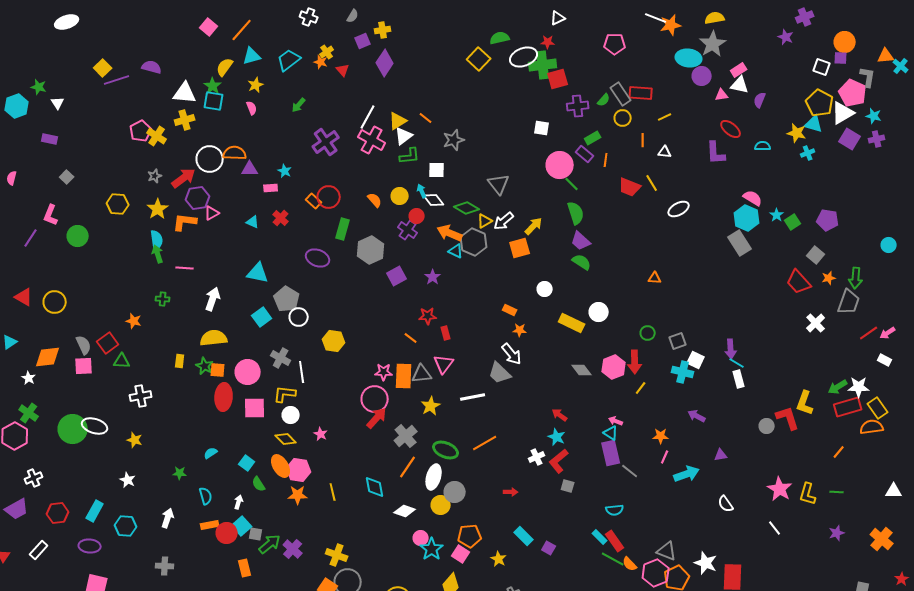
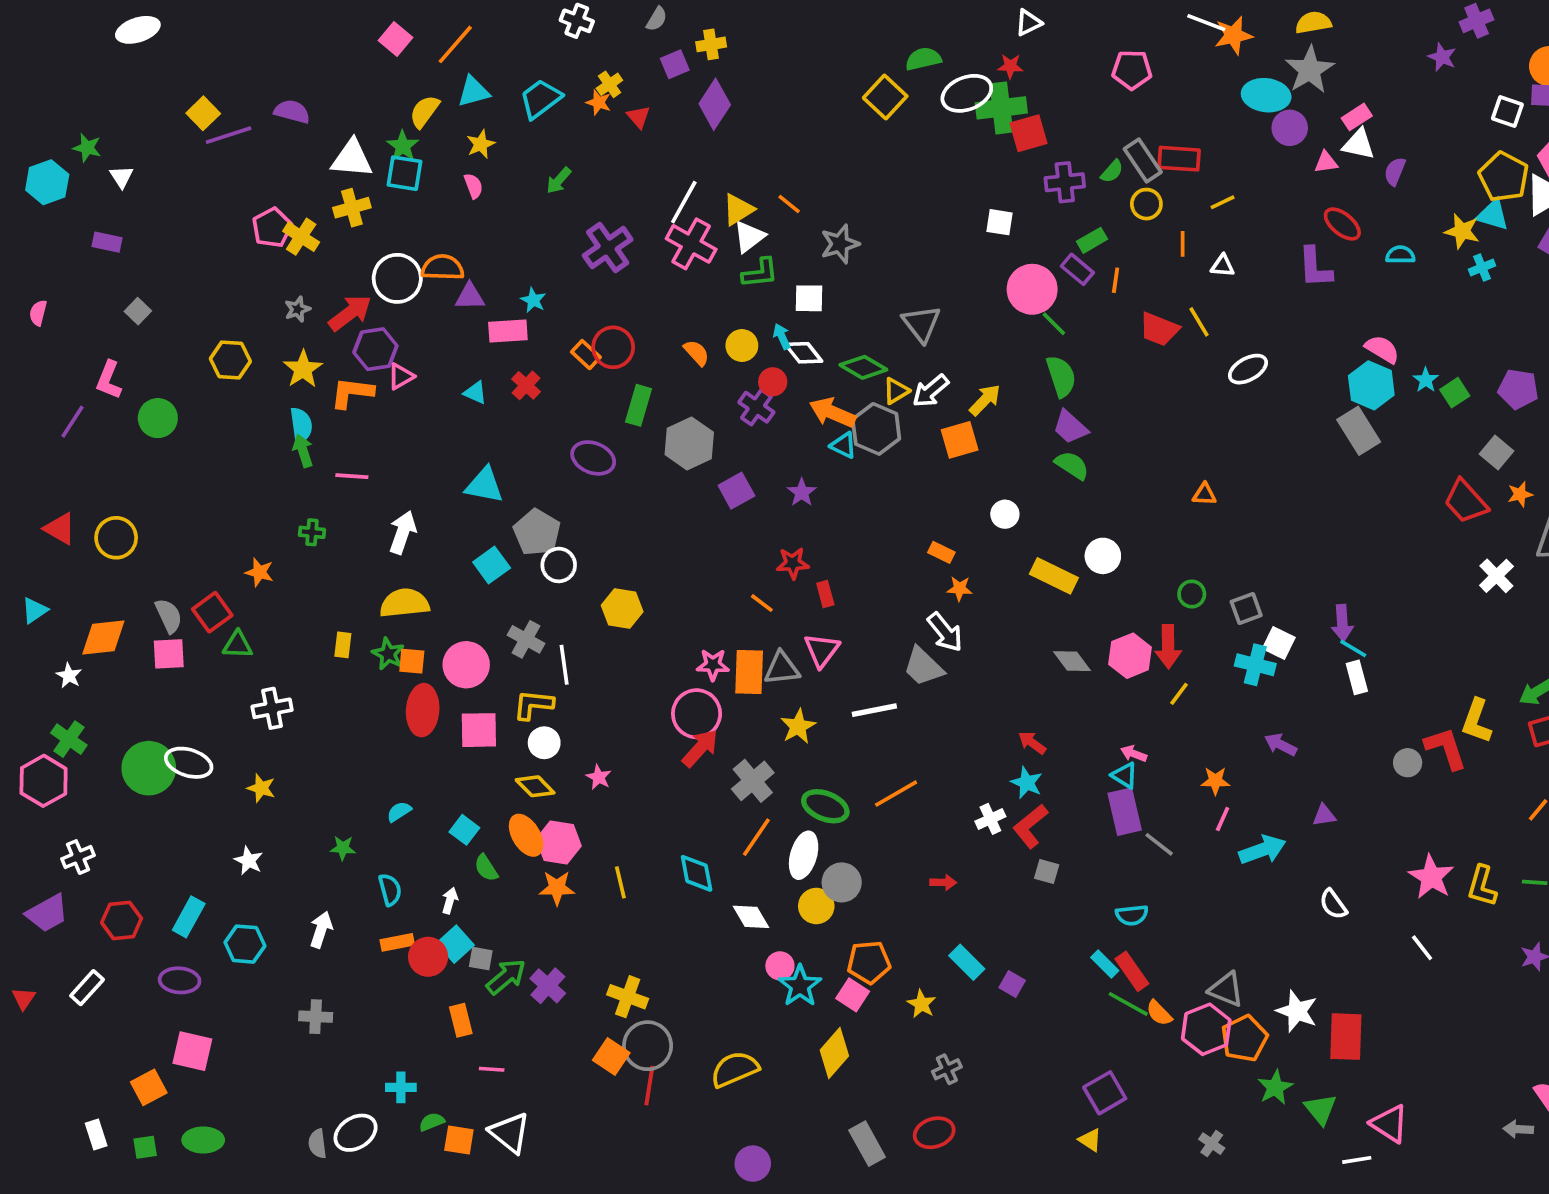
pink rectangle: (271, 188) -> (508, 331), size x1.5
white diamond: (405, 511) -> (751, 917), turned 40

